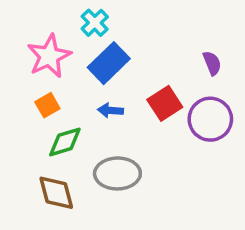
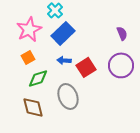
red square: (165, 103) -> (86, 67), moved
gray ellipse: (117, 173) -> (68, 96), turned 70

